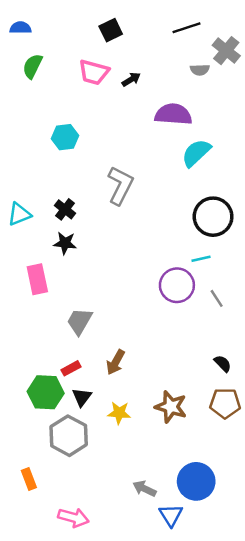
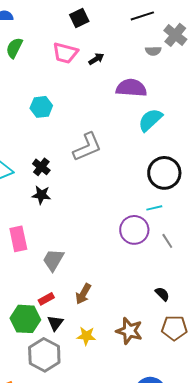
gray L-shape: (120, 185) -> (87, 147), turned 40
pink rectangle: (37, 279) -> (18, 239), moved
black semicircle: (223, 363) -> (162, 294), moved

